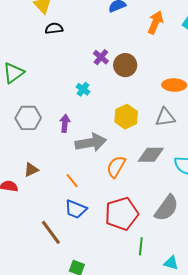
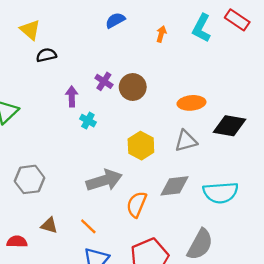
orange arrow: (155, 22) -> (161, 34), size x0.6
gray hexagon: (28, 118) -> (29, 179), moved
purple arrow: (65, 123) -> (72, 96), moved
brown triangle: (31, 170) -> (49, 225), moved, turned 49

